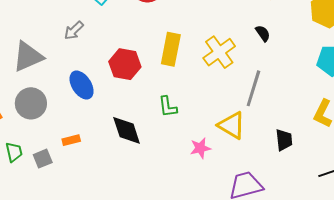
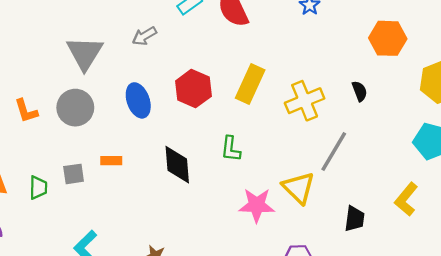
gray triangle: (28, 56) -> (85, 53), turned -48
pink star: (200, 148) -> (257, 205), size x1.4
green trapezoid: (14, 152) -> (38, 188), moved

